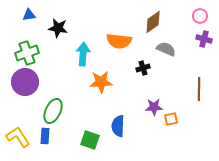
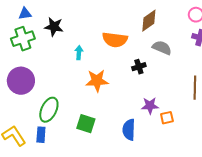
green cross: (27, 53) -> (23, 39), moved
cyan arrow: (83, 54) -> (79, 53), size x0.6
blue semicircle: (118, 126) -> (129, 130), moved
green square: (90, 140) -> (86, 124), moved

